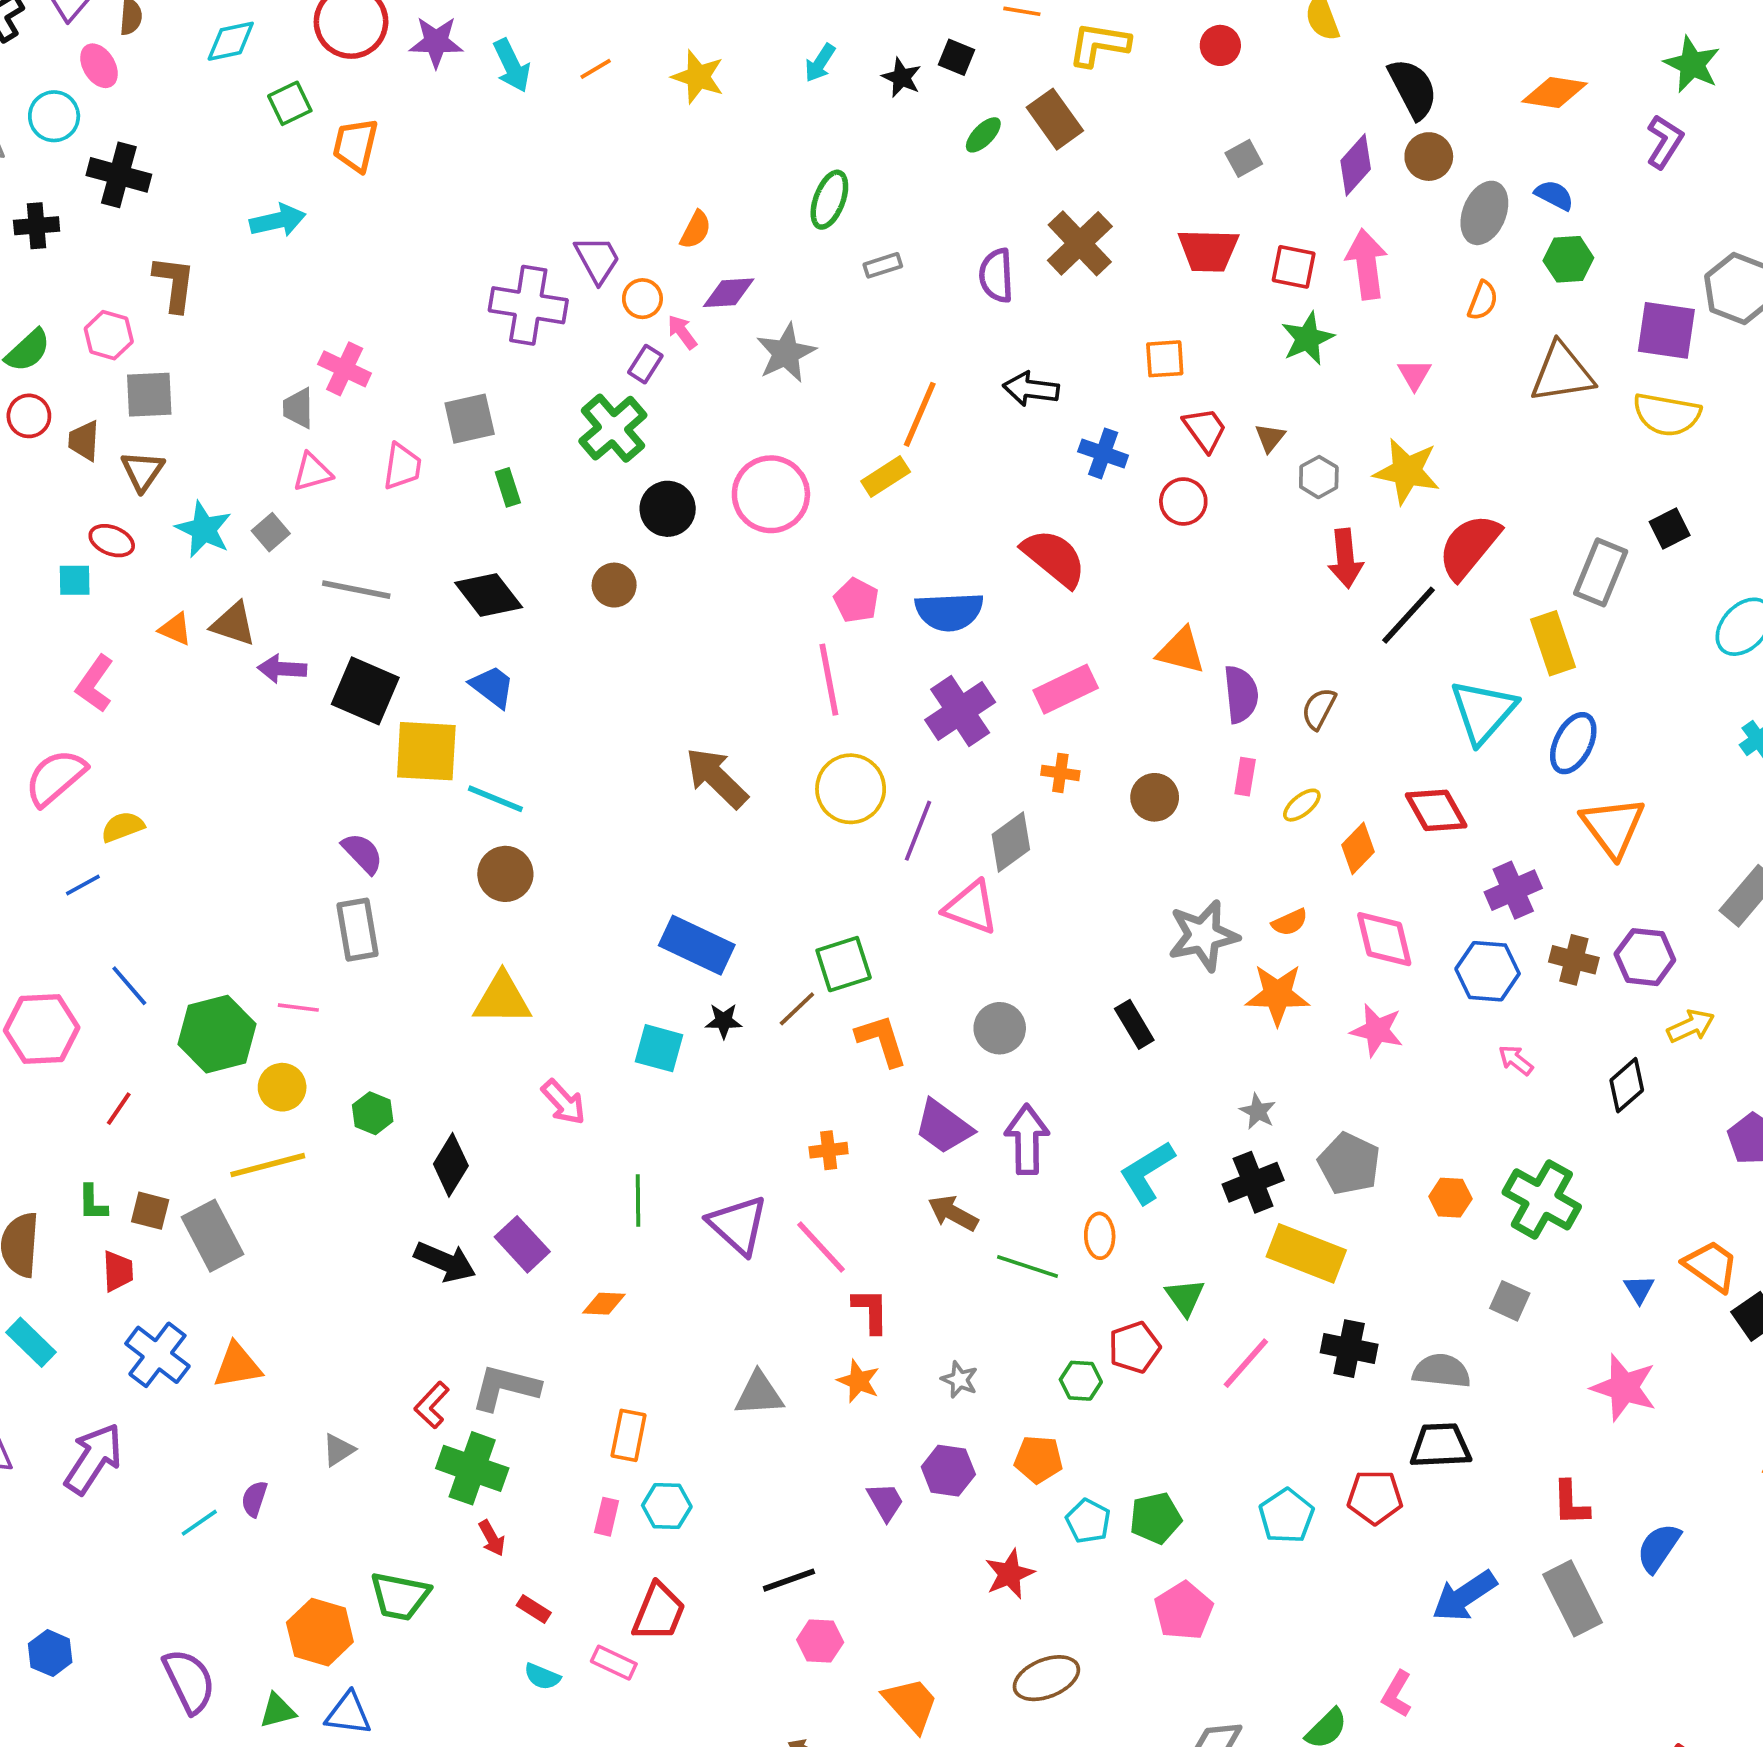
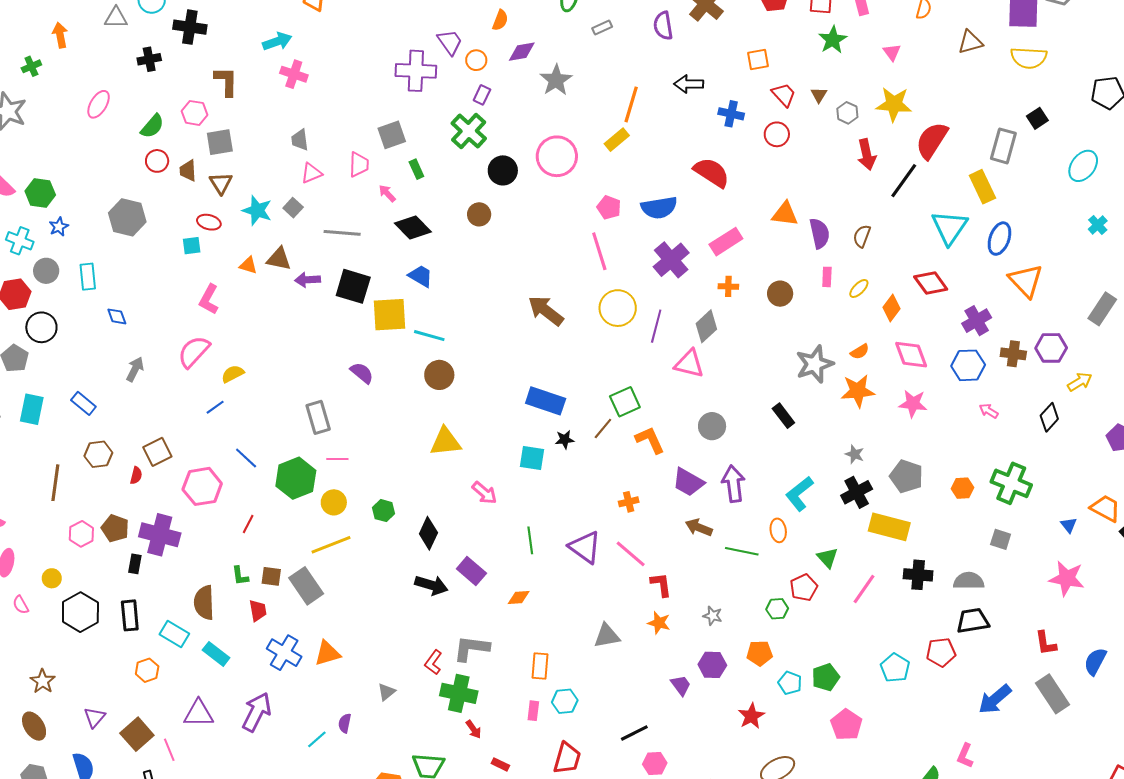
pink arrow: (682, 332) -> (387, 193), moved
pink cross: (345, 369) -> (294, 74), moved
brown triangle: (1562, 373) -> (970, 42), size x0.7
gray rectangle: (358, 930) -> (318, 417), moved

